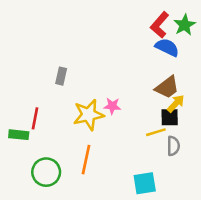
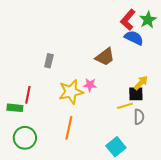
brown trapezoid: (167, 87) -> (105, 57), moved
green circle: (46, 172) -> (25, 138), moved
cyan square: (145, 183) -> (116, 147), turned -30

